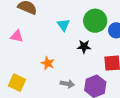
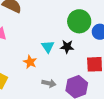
cyan triangle: (63, 25) -> (48, 47), moved

